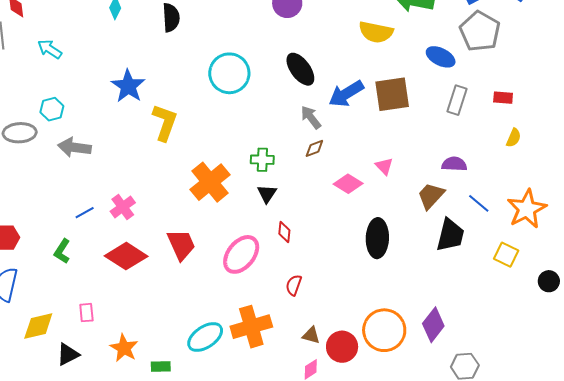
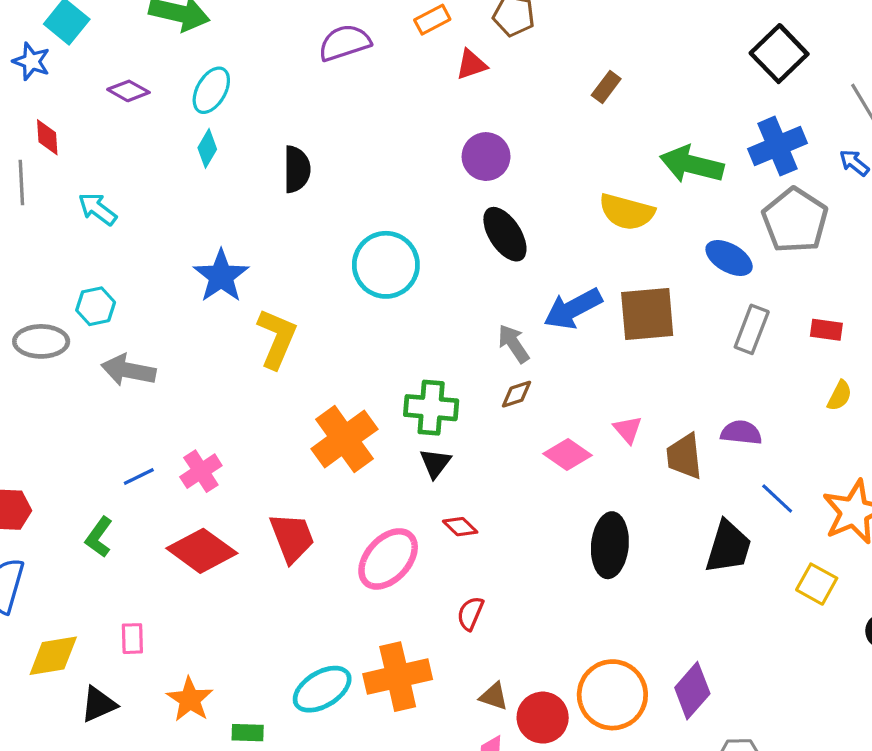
black ellipse: (300, 69) -> (505, 234), moved
green cross: (262, 160) -> (431, 408), size x1.4
brown trapezoid: (431, 196) -> (684, 456), moved, turned -52
red diamond: (284, 232) -> (460, 527), turned -55

